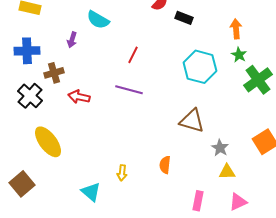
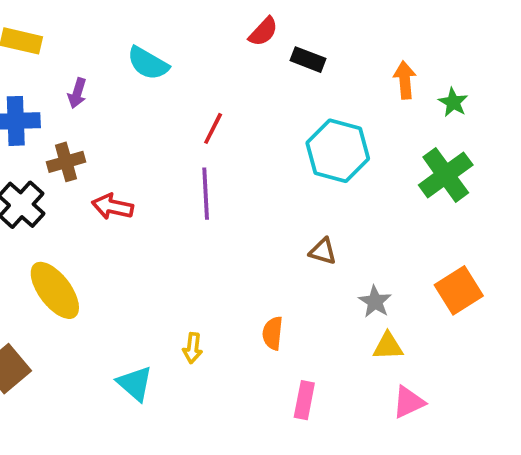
purple arrow: (72, 40) -> (77, 93), moved
green star: (239, 55) -> (453, 102), moved
purple line: (129, 90) -> (206, 194), turned 72
brown triangle: (192, 121) -> (323, 251), size x0.6
pink rectangle: (198, 201) -> (304, 400), moved

